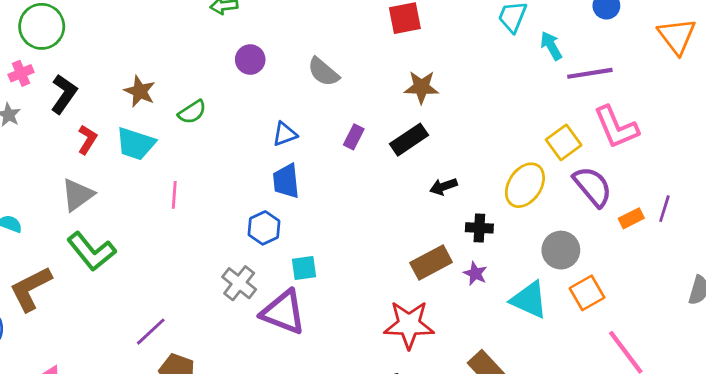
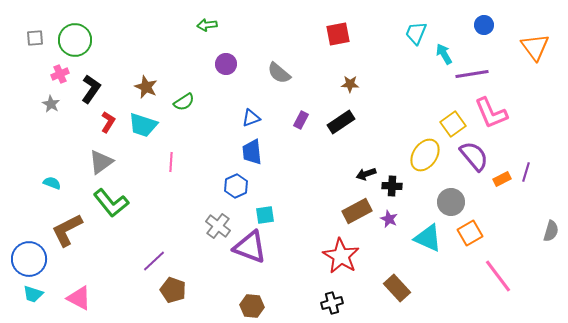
brown star: (421, 87) -> (350, 84), size x0.7
black arrow: (443, 187) -> (366, 174), moved
red star: (409, 325) -> (341, 256), turned 30

